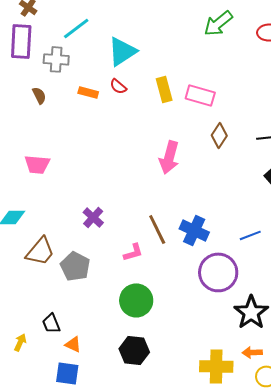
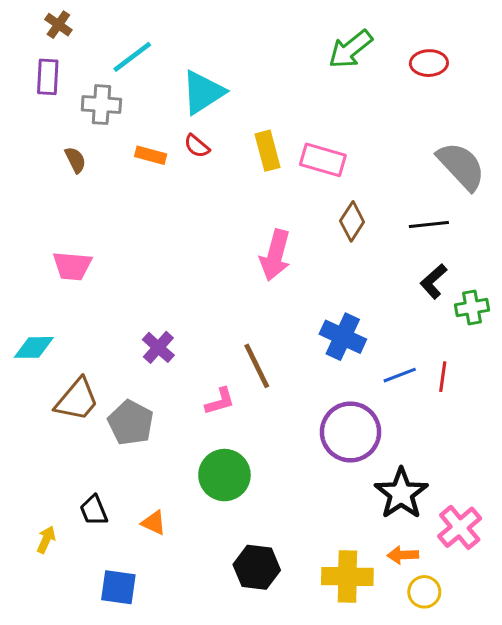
purple rectangle: (21, 41) -> (48, 77), size x0.7
blue cross: (194, 230) -> (343, 337), moved
orange triangle: (73, 344) -> (154, 523), moved
black hexagon: (134, 350) -> (257, 567), moved

